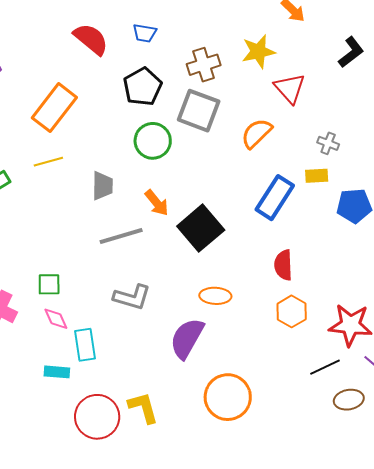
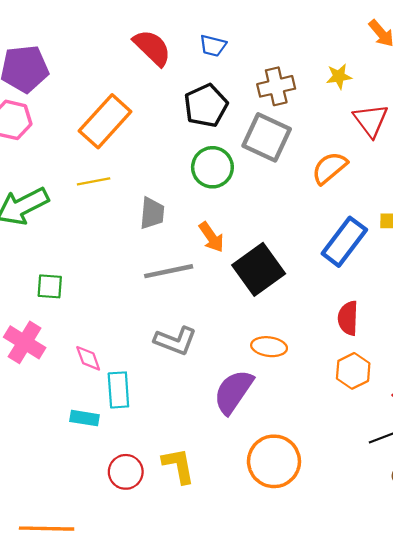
yellow star: (258, 52) -> (339, 76), size x0.7
green square: (49, 284) -> (50, 286), moved
red circle: (97, 417) -> (126, 472), size x0.7

